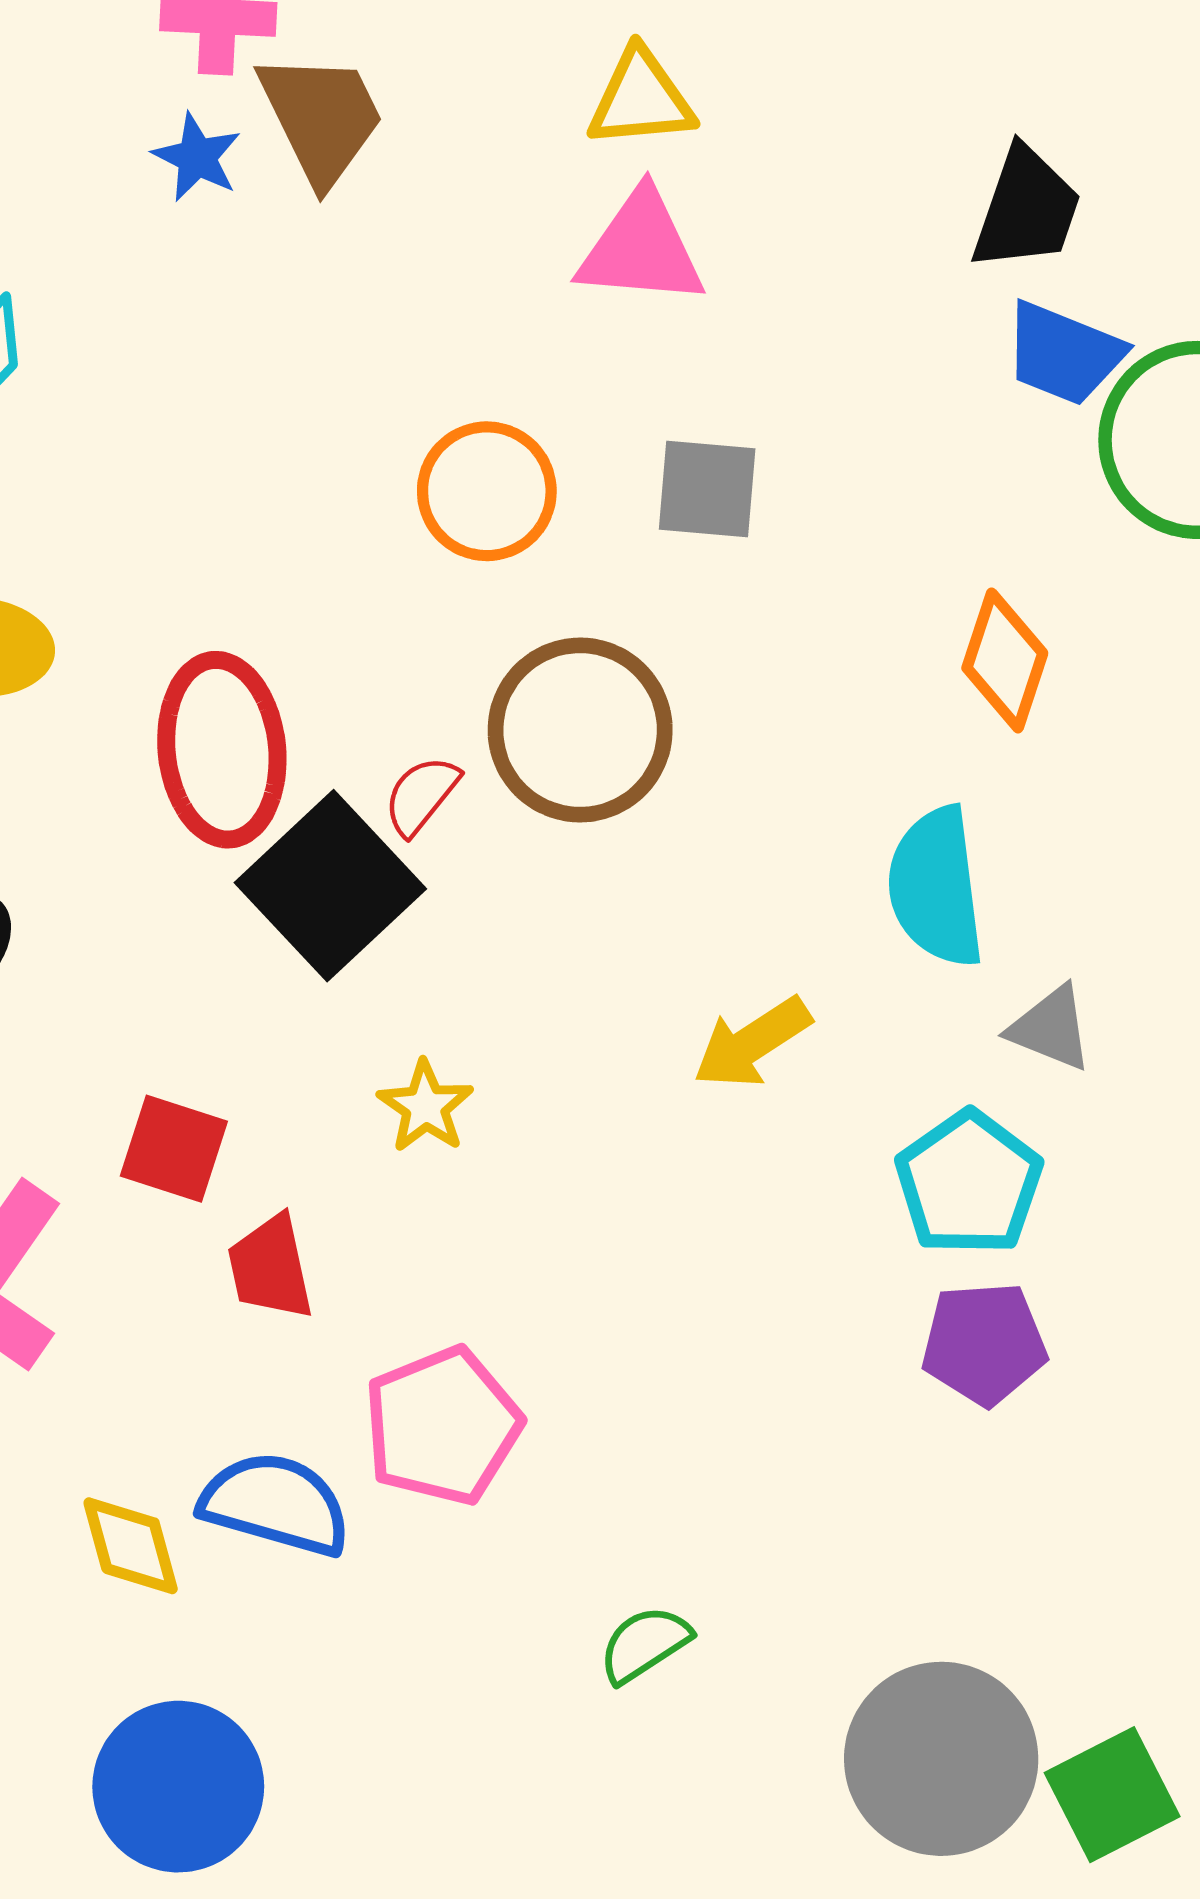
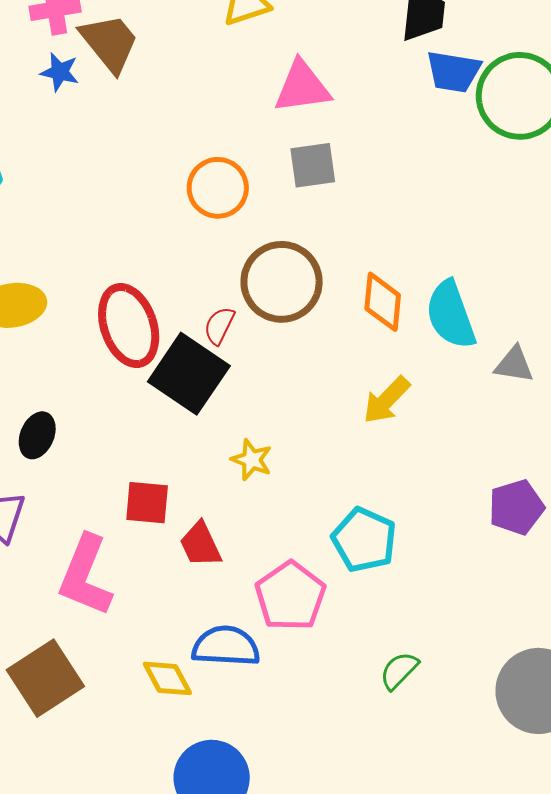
pink triangle: (641, 249) -> (302, 87), moved
orange diamond: (1005, 660) -> (383, 302), moved
cyan pentagon: (969, 1183) -> (364, 540), moved

